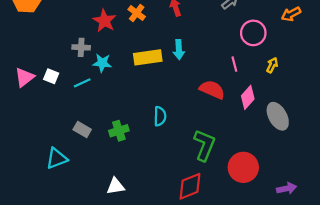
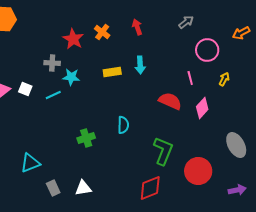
yellow rectangle: (148, 57) -> (112, 72), size x0.7
gray ellipse: (278, 116) -> (236, 145), moved
gray rectangle: (82, 130) -> (53, 188), moved, turned 35

